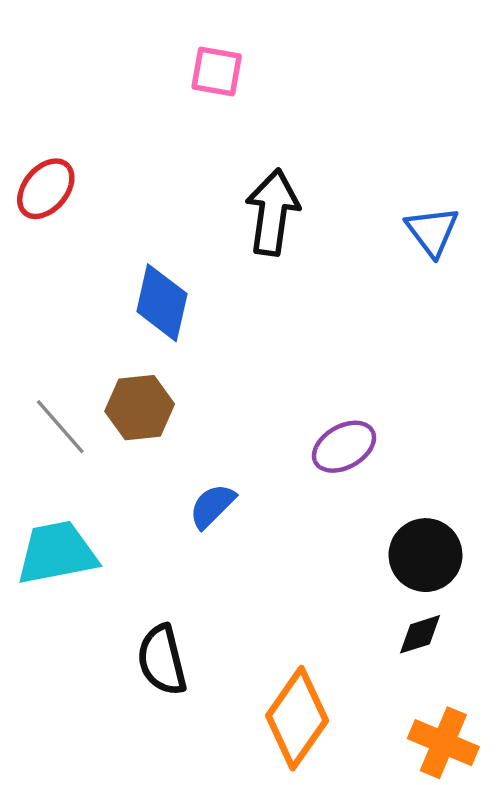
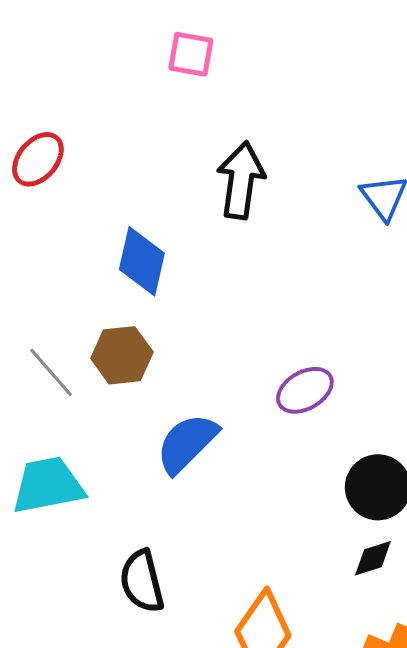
blue semicircle: (212, 506) -> (187, 443), size x1.5

